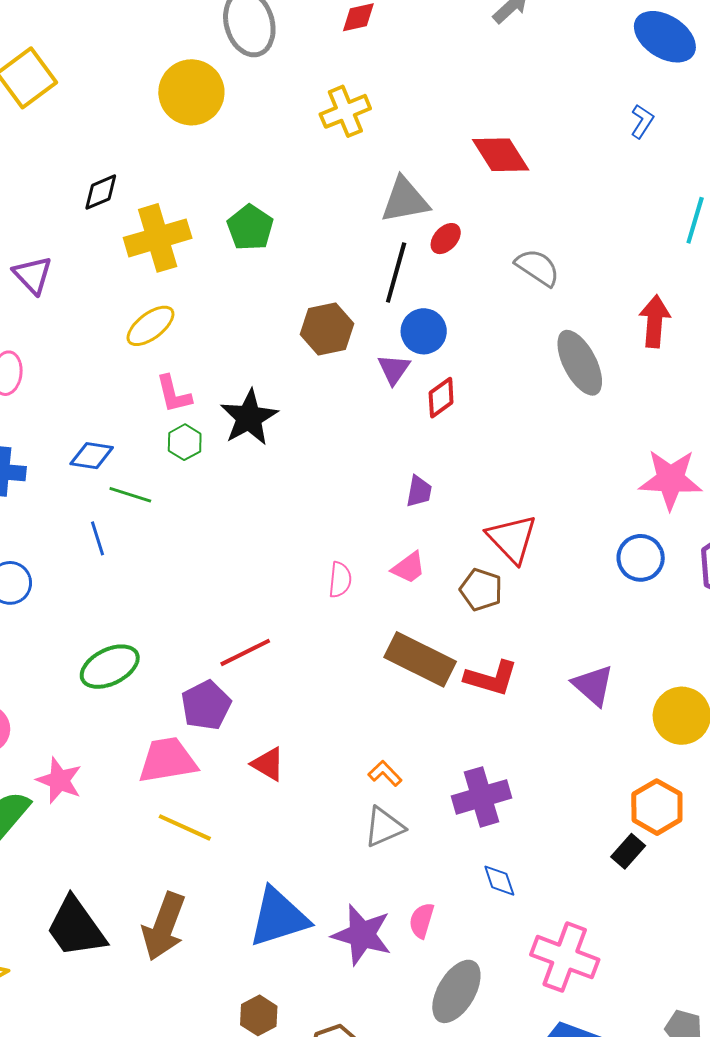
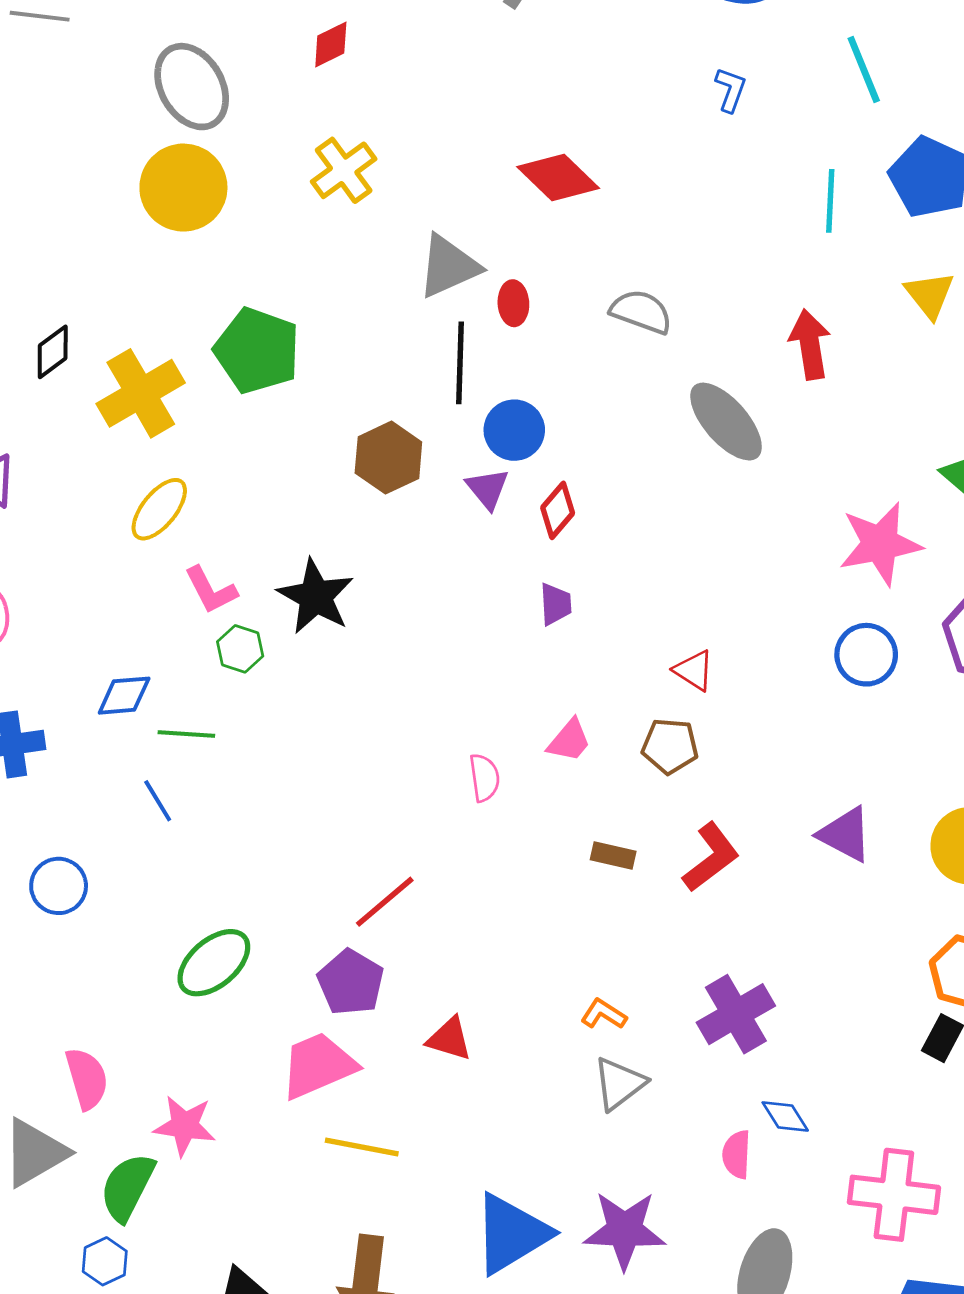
yellow circle: (191, 92) -> (183, 188), moved
green pentagon: (250, 228) -> (257, 351), size x1.4
red ellipse: (446, 239) -> (513, 303), turned -32
purple trapezoid: (419, 491) -> (556, 604), moved
red triangle: (512, 539) -> (694, 670), size x0.6
brown rectangle: (420, 659) -> (613, 856), size x0.5
red L-shape: (491, 678) -> (711, 857), turned -40
pink semicircle: (422, 920) -> (737, 1154), moved

